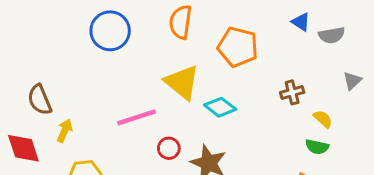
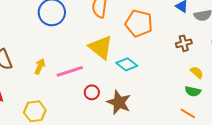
brown cross: (292, 92) -> (184, 43), moved
yellow arrow: (65, 131) -> (40, 66), moved

